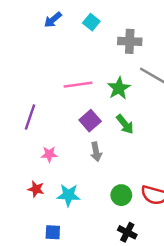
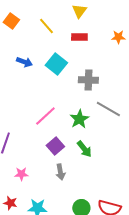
blue arrow: (53, 20) -> (24, 62), turned -119
cyan square: (91, 22) -> (56, 64), size x1.5
pink line: (78, 85) -> (45, 116), turned -35

